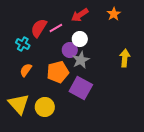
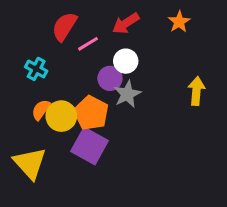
red semicircle: (39, 28) -> (64, 27), moved
orange pentagon: (58, 72) -> (91, 113), turned -30
purple square: (81, 88) -> (90, 146), moved
yellow circle: (45, 107) -> (61, 116), moved

